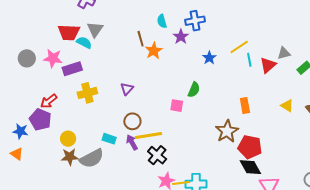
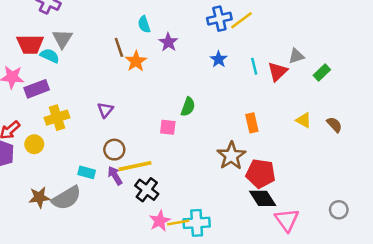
blue cross: (195, 21) -> (219, 19), moved
yellow line: (239, 47) -> (242, 20), moved
blue star: (209, 58) -> (219, 59), moved
yellow circle: (68, 139) -> (34, 144), moved

